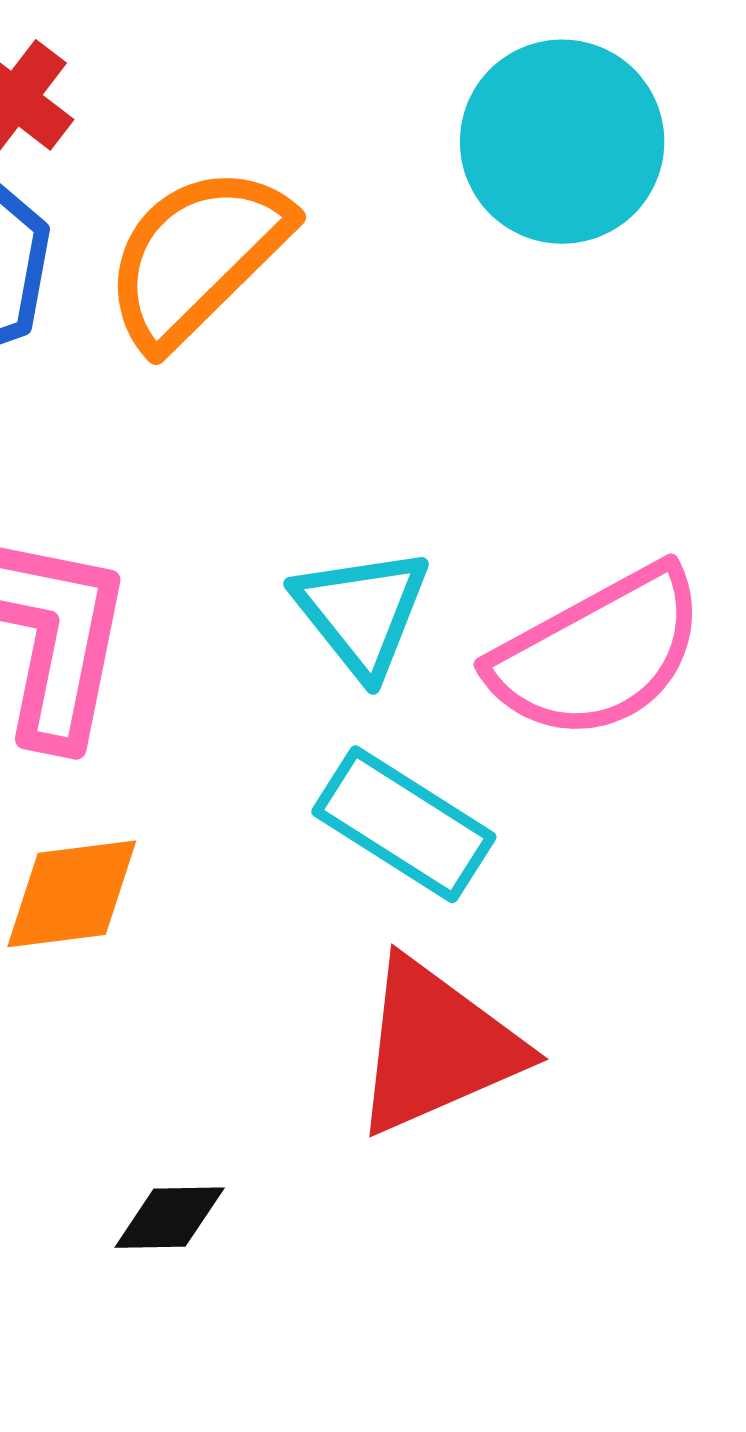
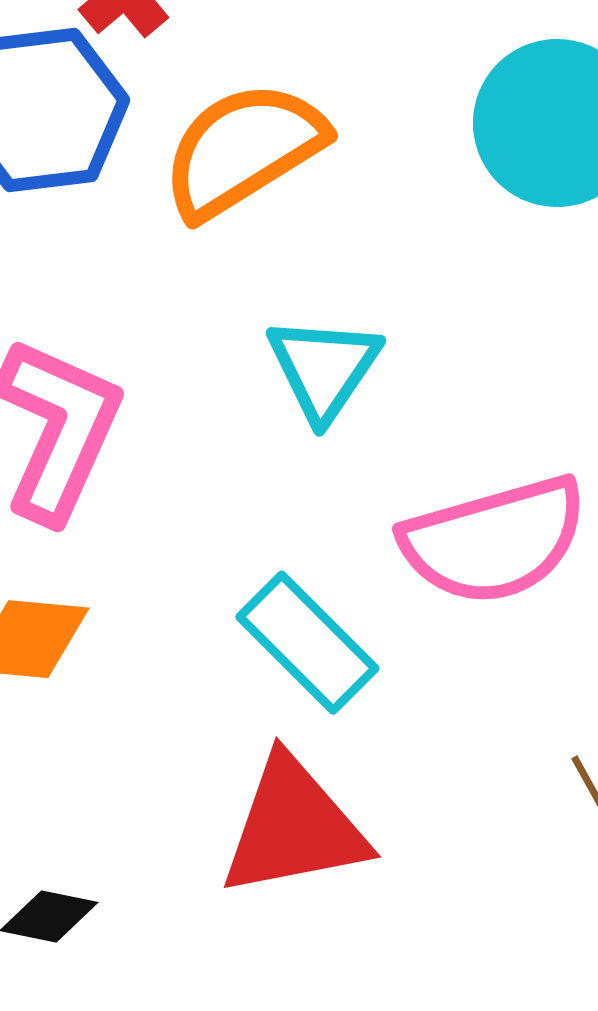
cyan triangle: (362, 612) -> (324, 368), moved

